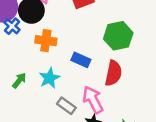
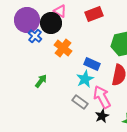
orange cross: (46, 41) -> (63, 48), turned 30
cyan star: (49, 78) -> (85, 79), moved

